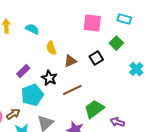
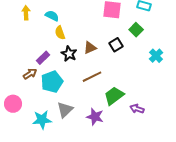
yellow semicircle: (51, 48) -> (60, 33), moved
black star: (49, 78) -> (69, 54), moved
brown arrow: (13, 114) -> (30, 74), moved

